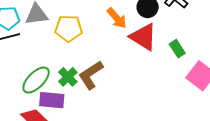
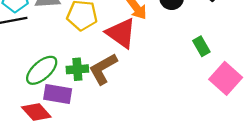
red triangle: (143, 37) -> (121, 33), moved
green cross: (68, 77) -> (77, 69), turned 36

